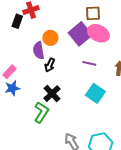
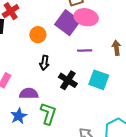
purple semicircle: (39, 50) -> (29, 93), moved, turned 114
blue star: (12, 88) -> (19, 116), moved
black cross: (52, 94) -> (68, 80), moved

